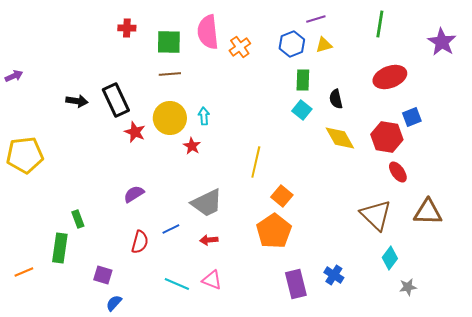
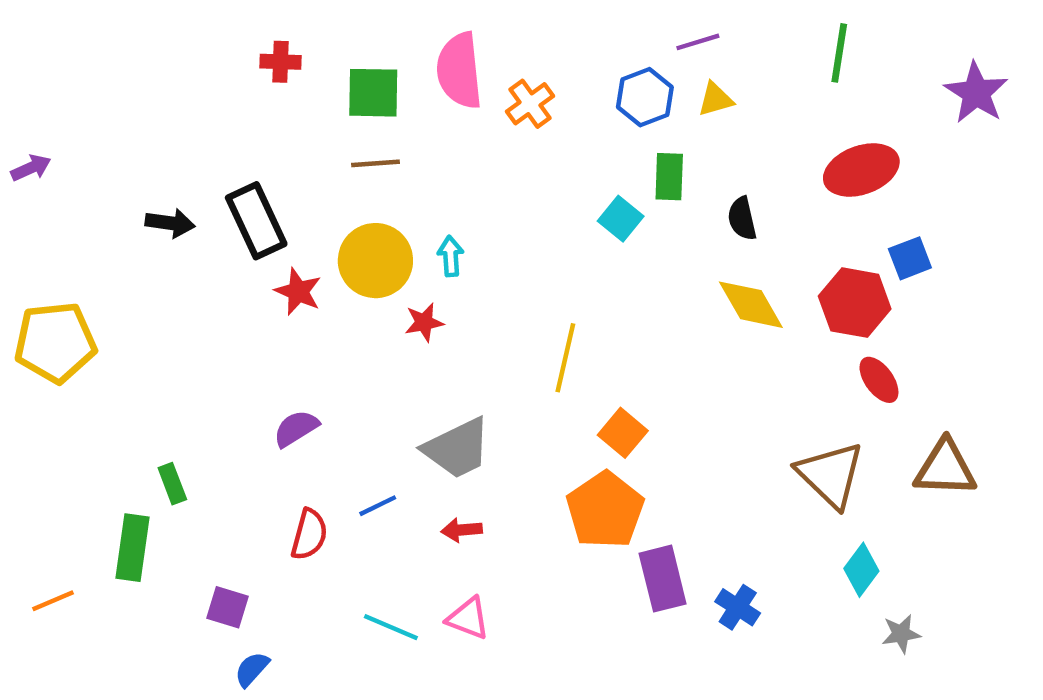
cyan square: (302, 110) -> (621, 219), moved
red star: (192, 146) -> (424, 322), turned 30
purple rectangle: (296, 284) -> (663, 579), moved

